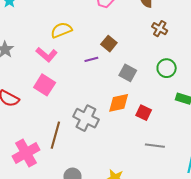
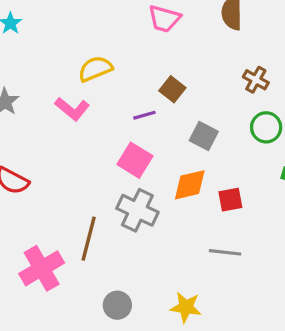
brown cross: (160, 29) -> (256, 80), moved
pink square: (45, 85) -> (135, 160), moved
red square: (144, 113) -> (230, 200), turned -35
gray line: (155, 146) -> (225, 252), moved

